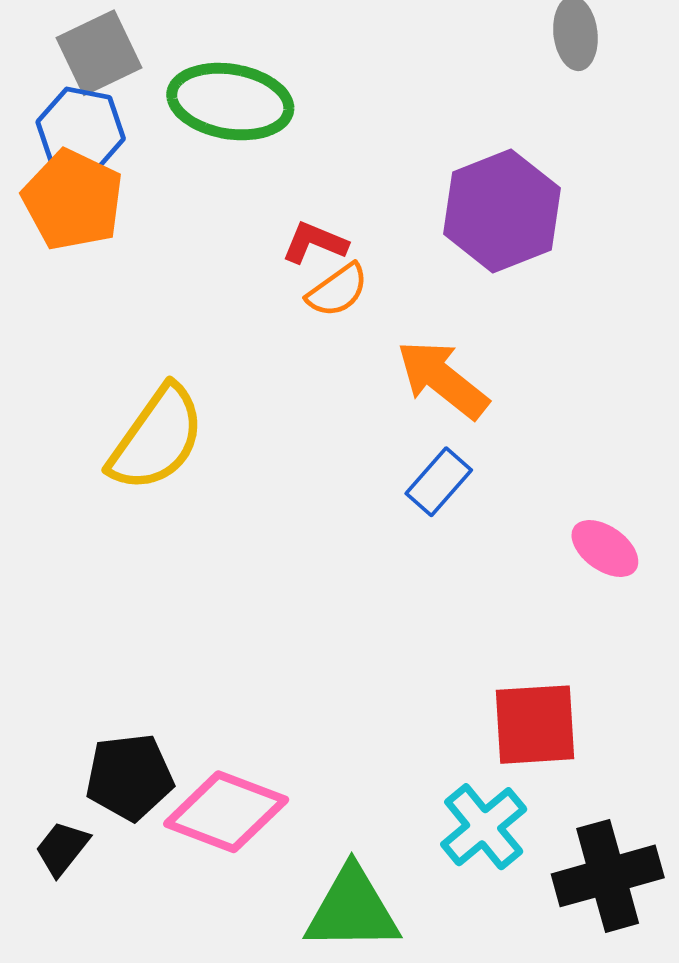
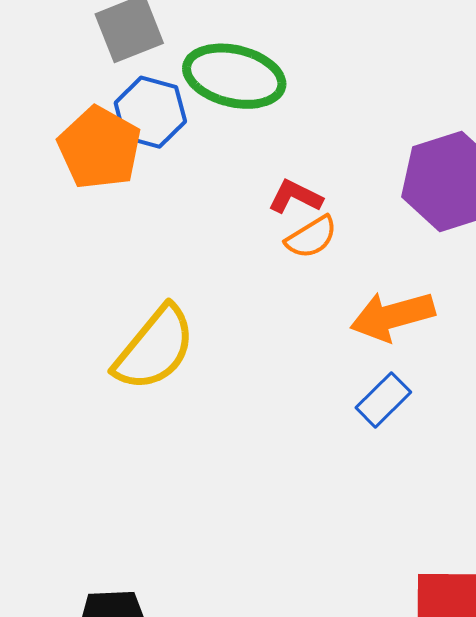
blue hexagon: (81, 130) -> (150, 112), moved
orange arrow: (443, 379) -> (392, 316), turned -58

